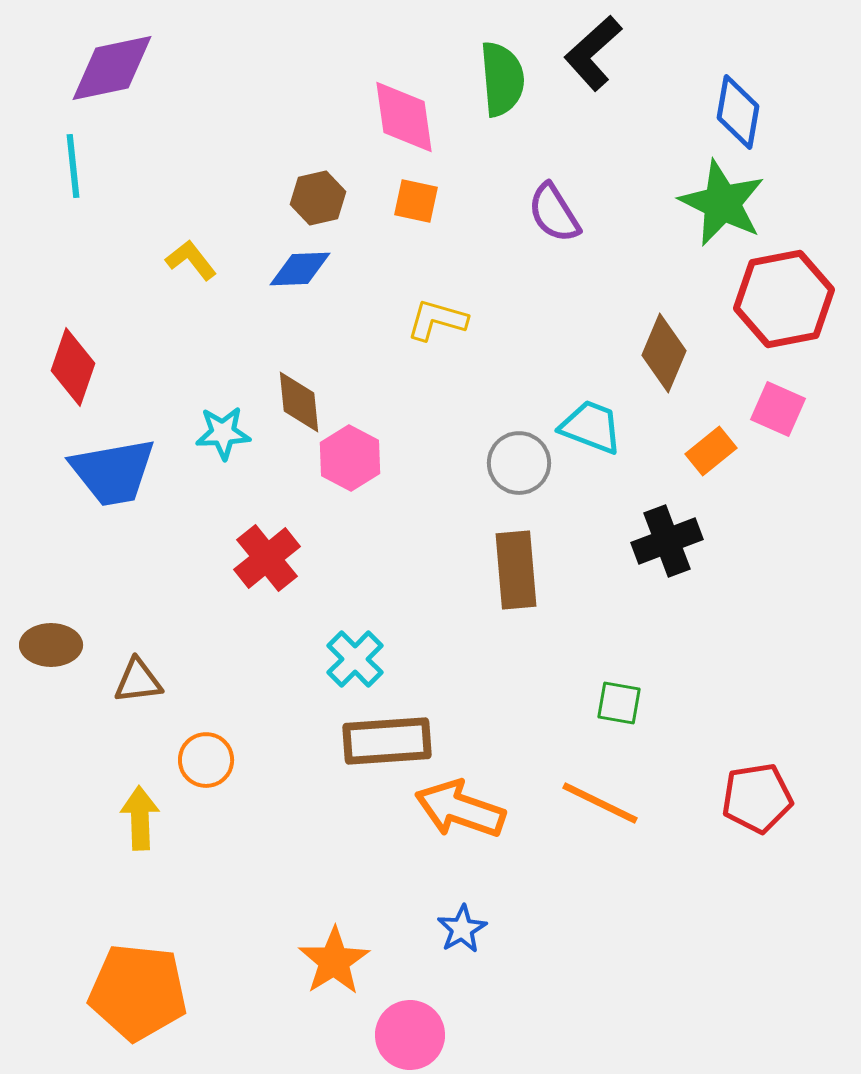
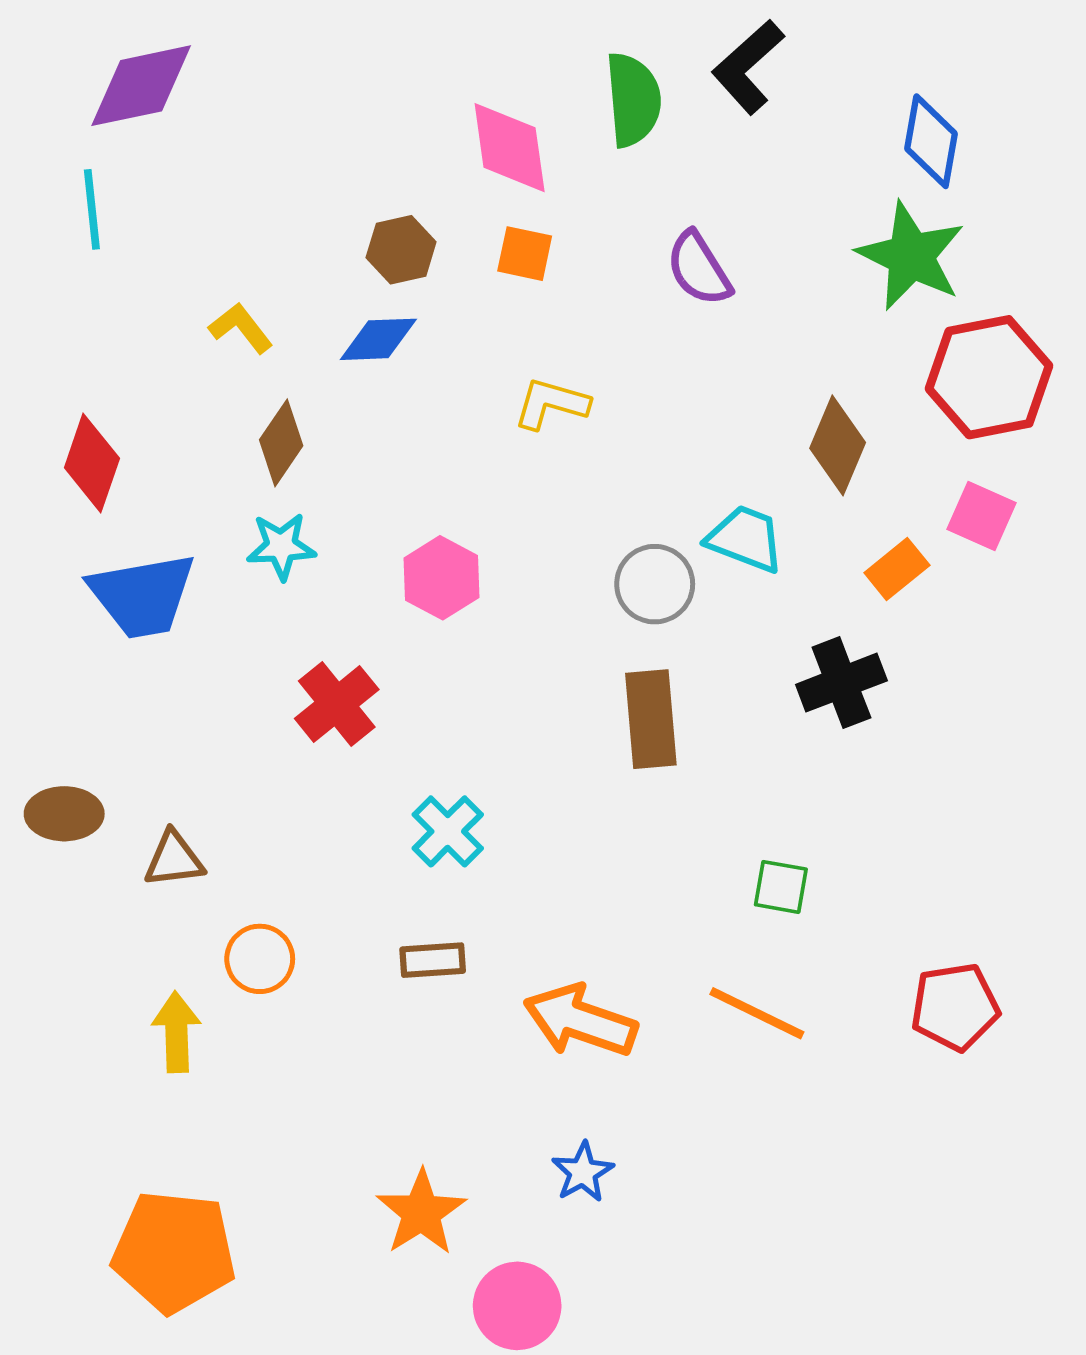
brown diamond: (299, 402) -> (281, 443), moved, turned 40
brown rectangle: (387, 741) -> (433, 960), moved, size x0.6

